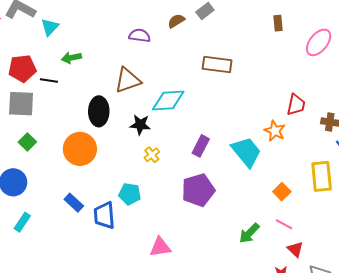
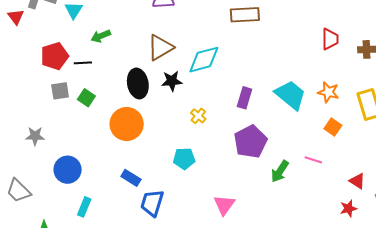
gray square: (21, 104) -> (60, 91), size x0.7
black star: (140, 125) -> (172, 81), moved
orange star: (275, 131) -> (328, 92), moved
green square: (27, 142) -> (86, 98), moved
blue trapezoid: (104, 215) -> (152, 203), moved, turned 32
pink line: (284, 224) -> (313, 160), moved
green arrow: (249, 233) -> (280, 171), moved
pink triangle: (160, 247) -> (224, 205), turned -35

